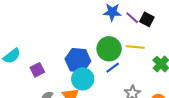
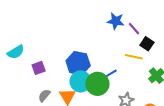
black square: (147, 19) -> (147, 44), moved
green circle: (109, 49) -> (97, 84), moved

